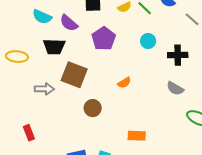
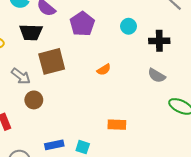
brown square: (74, 75) -> (52, 61), turned -36
gray arrow: (44, 89) -> (21, 76), turned 36
brown circle: (93, 108) -> (34, 100), moved

